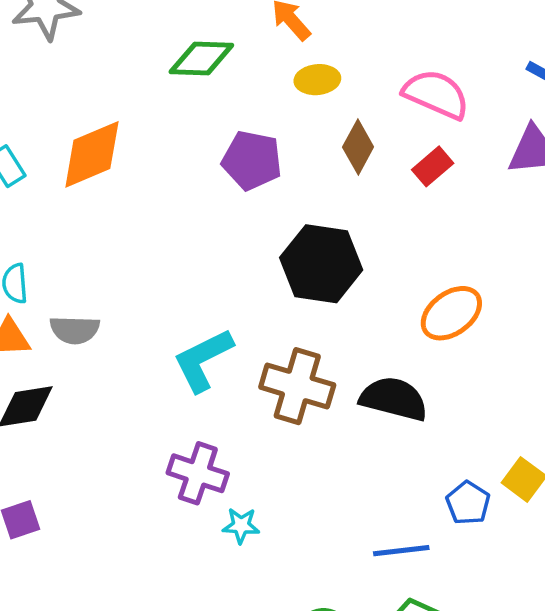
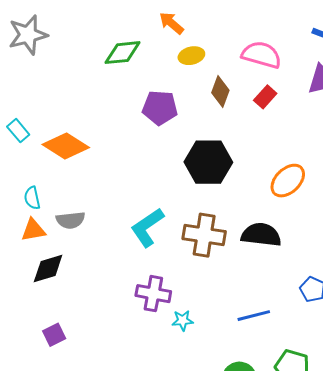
orange diamond: (92, 154) -> (66, 146), moved, turned 63
blue line: (401, 551) -> (254, 316), moved

